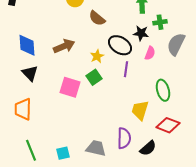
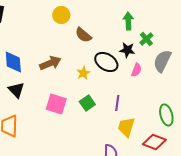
green cross: (160, 22) -> (146, 39), turned -32
purple line: (126, 69) -> (117, 103), moved
green square: (94, 77) -> (87, 103), moved
green ellipse: (163, 90) -> (166, 115), moved

